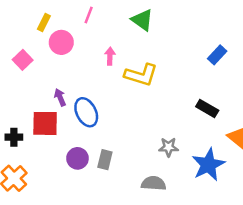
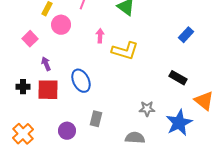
purple arrow: (60, 97) -> (46, 64), moved
black cross: (14, 137) -> (23, 87), moved
purple circle: (77, 158) -> (67, 131), moved

